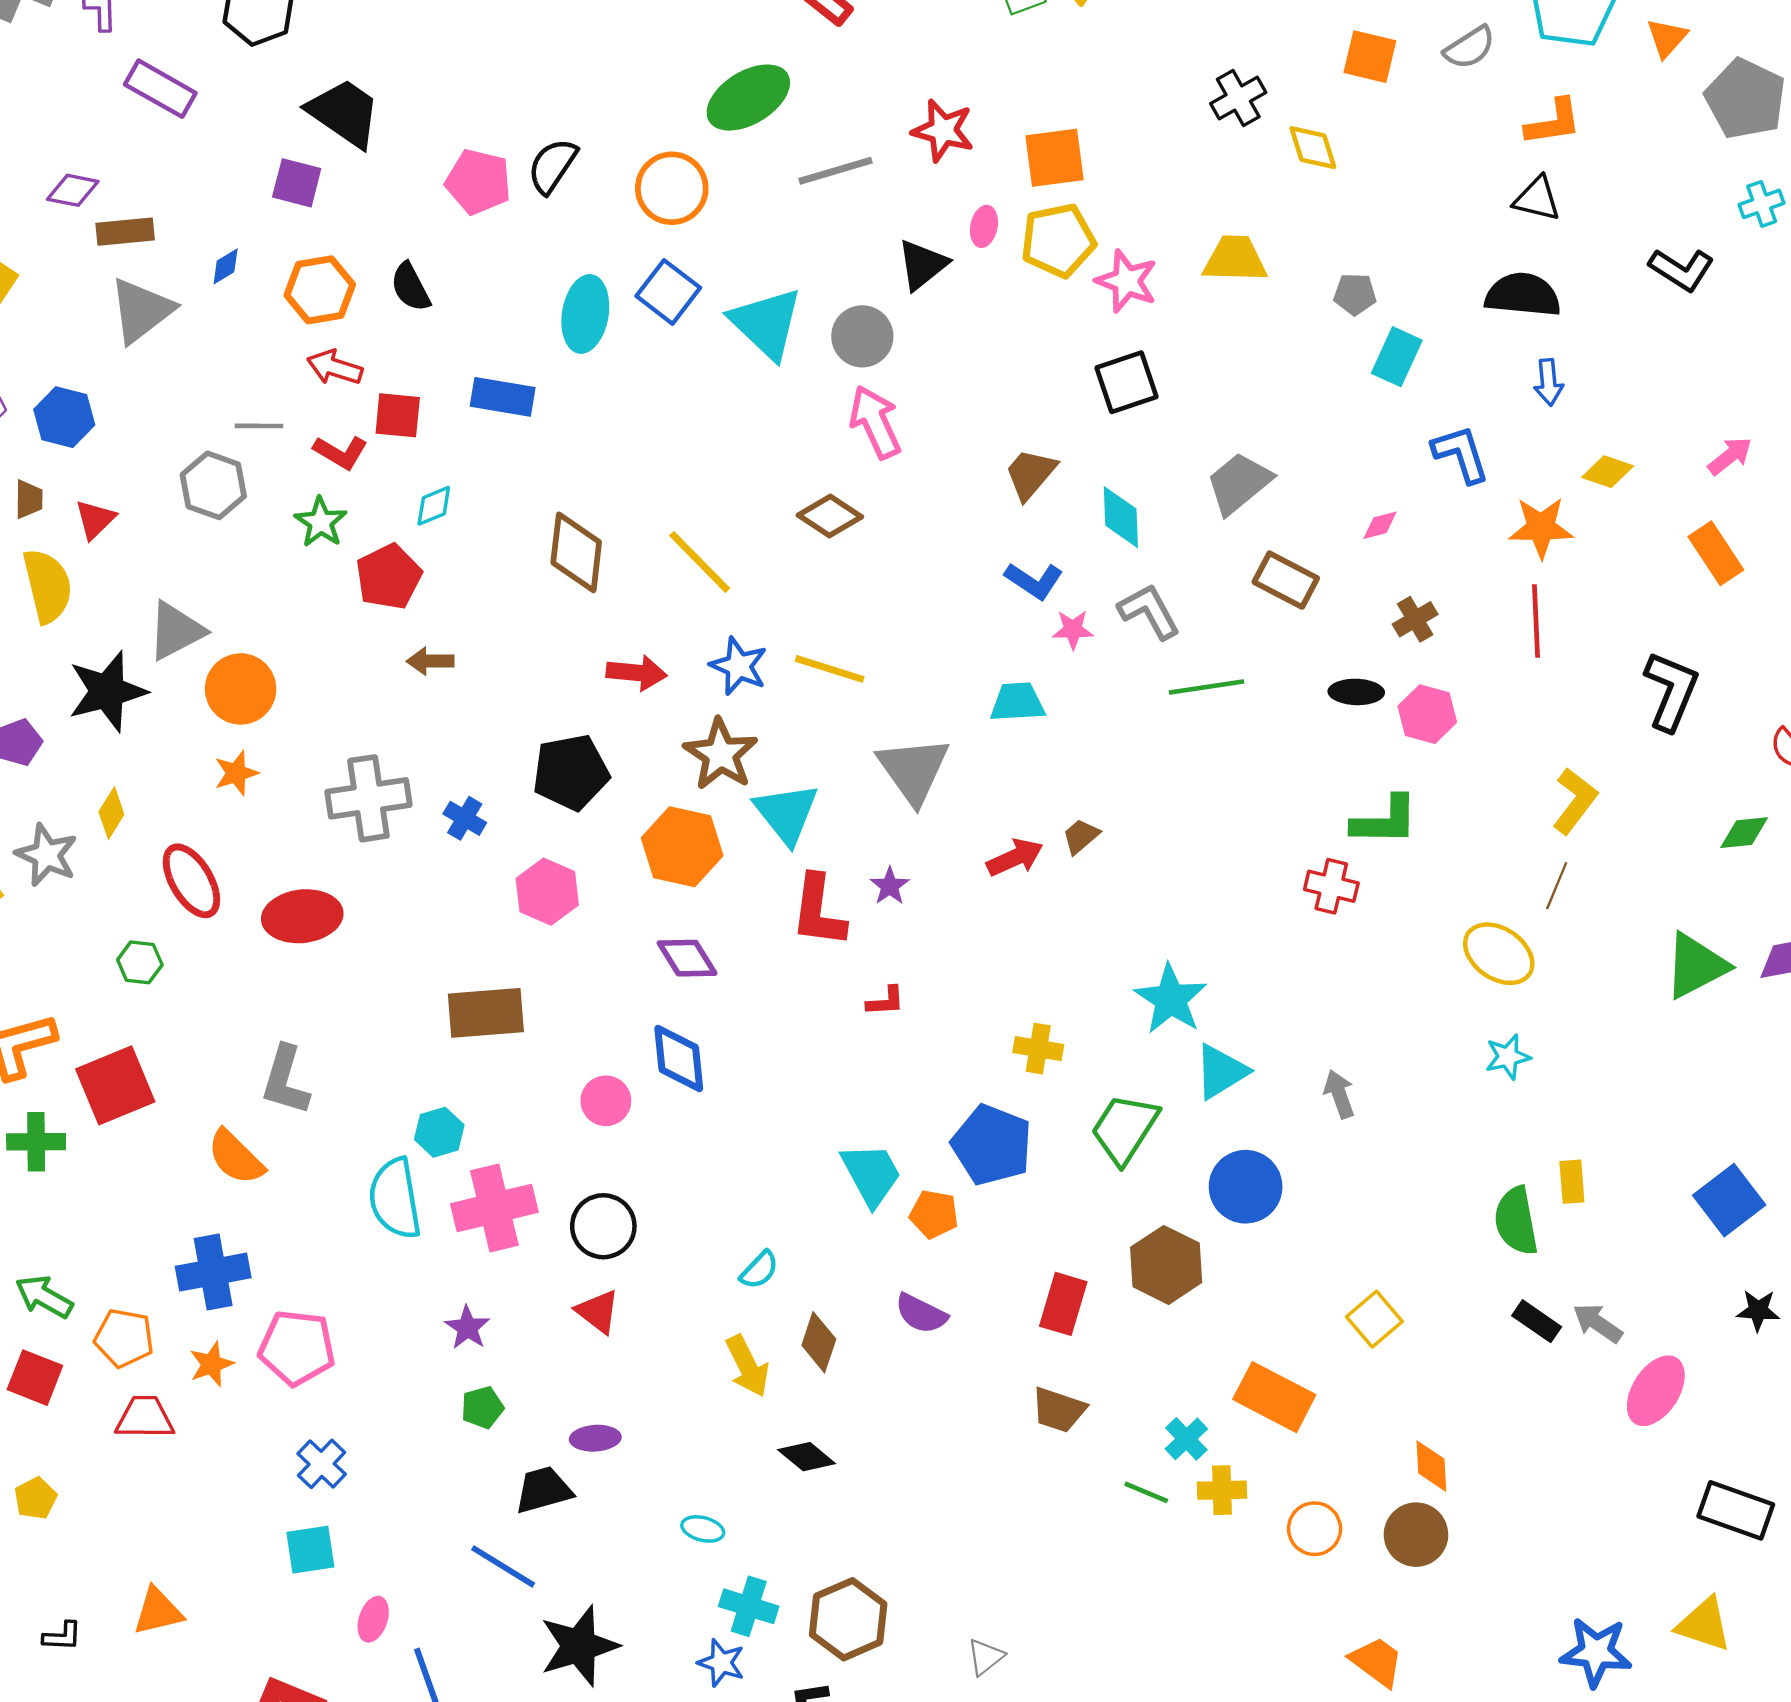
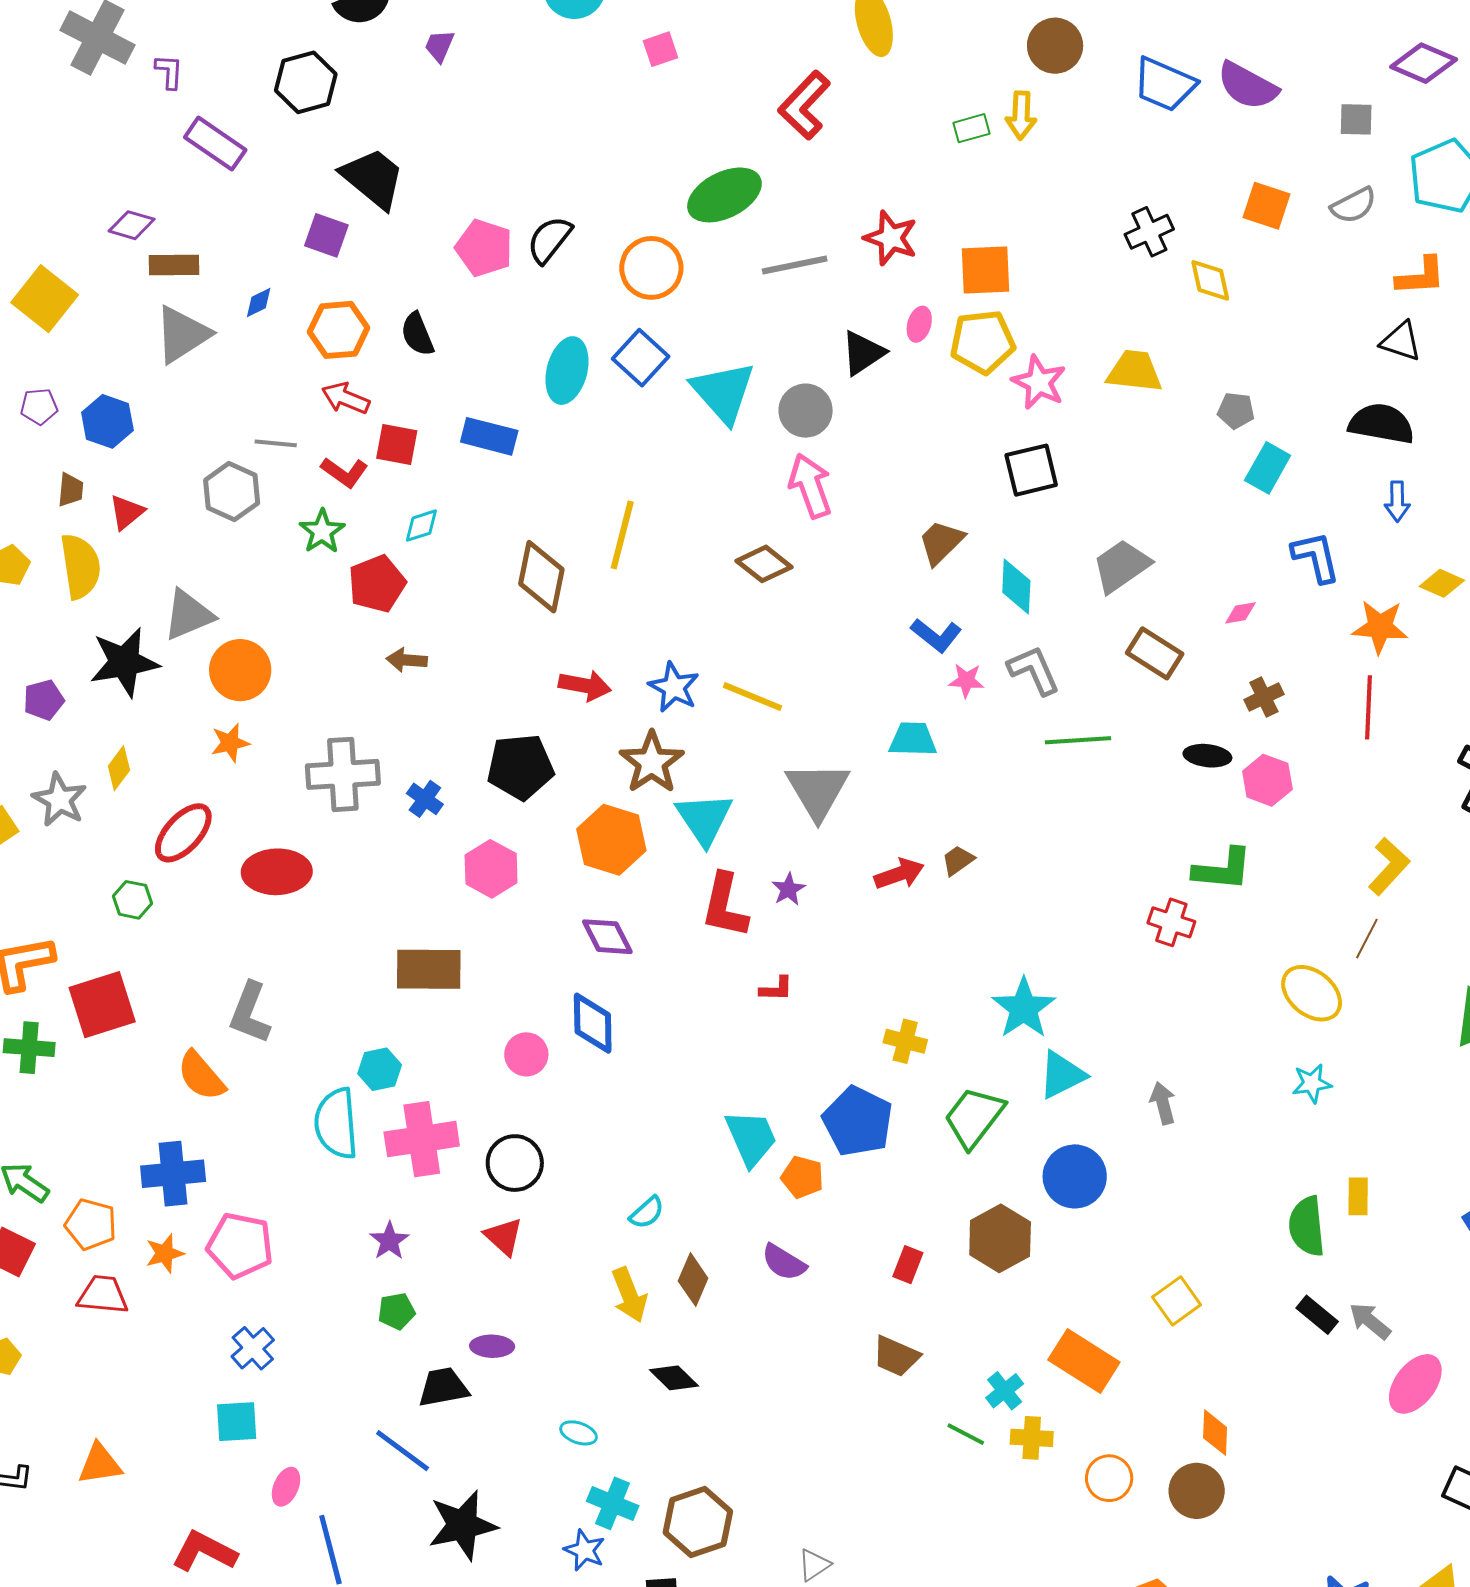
yellow line: (700, 562) -> (622, 535), moved, turned 54
red ellipse: (191, 881) -> (183, 833), turned 68
red rectangle: (1063, 1304) -> (908, 1265), size x0.7

